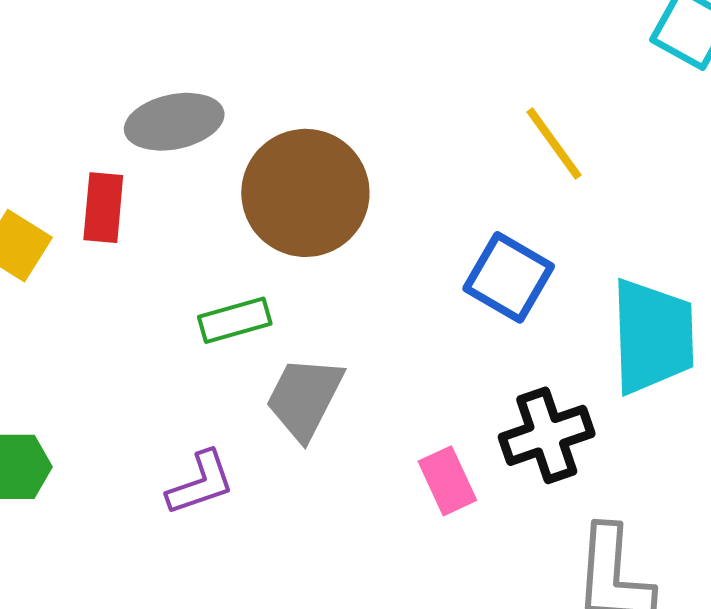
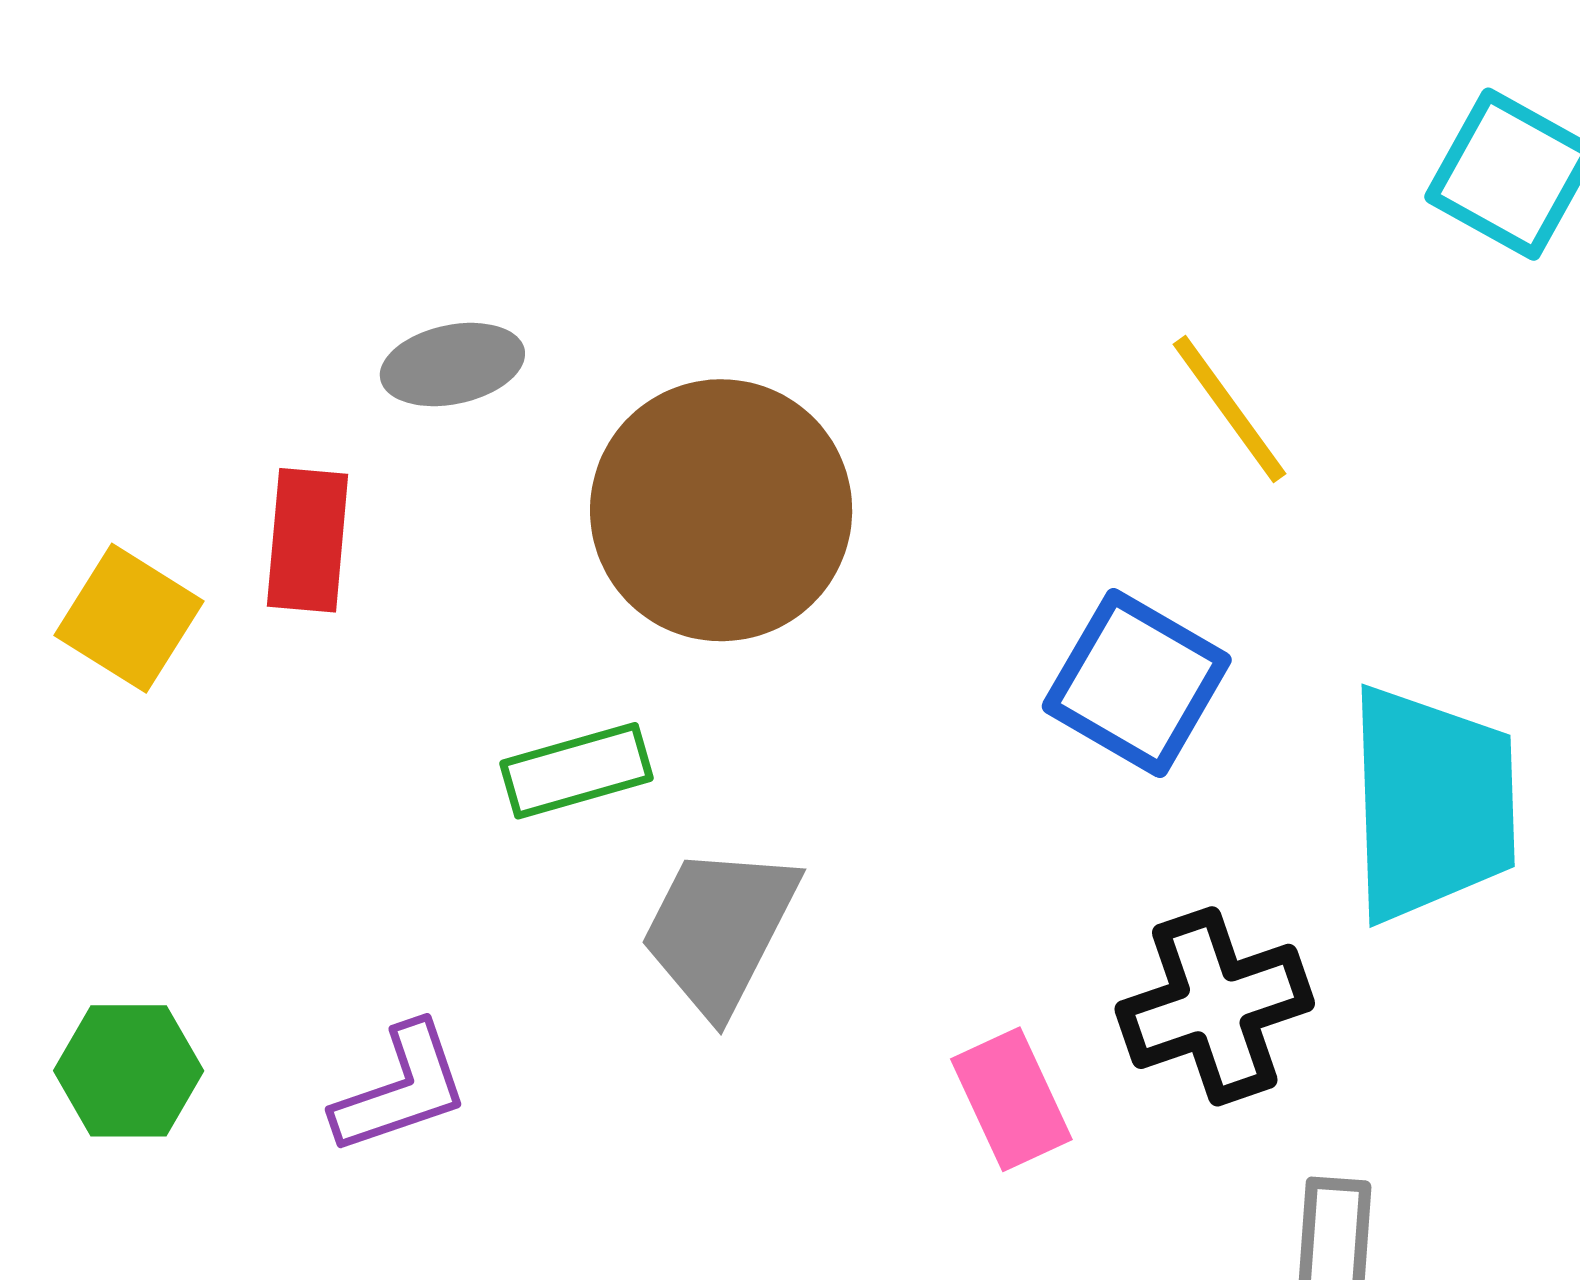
gray ellipse: (174, 122) -> (452, 365), size x0.7
purple L-shape: (201, 483) -> (401, 1089), moved

